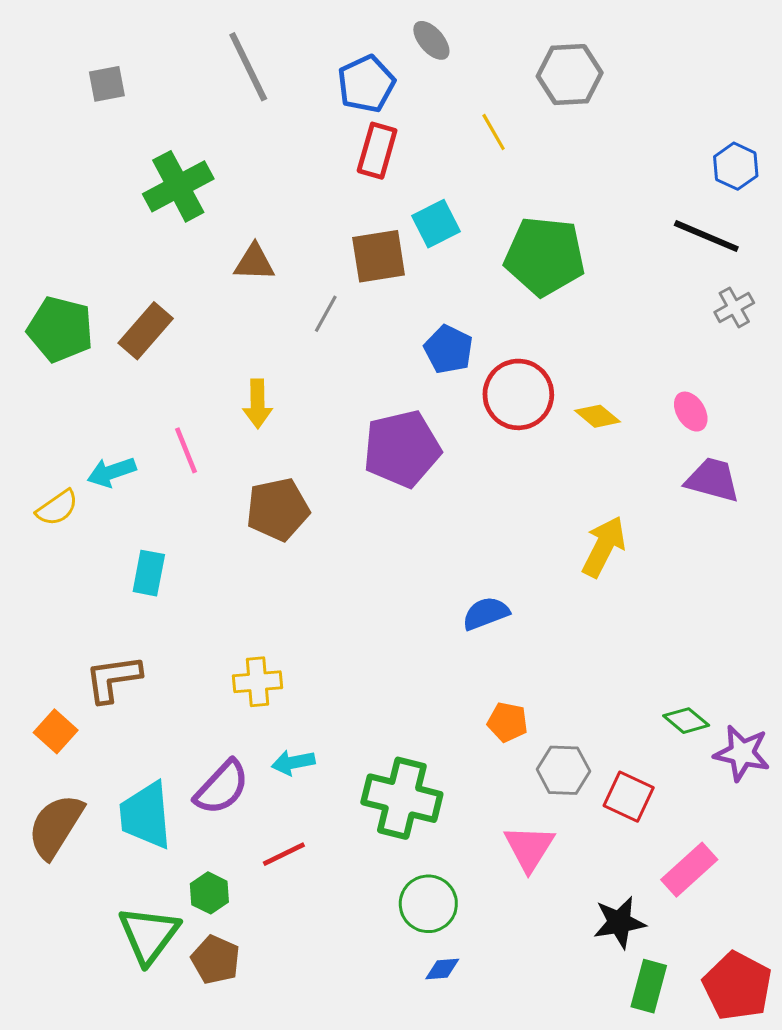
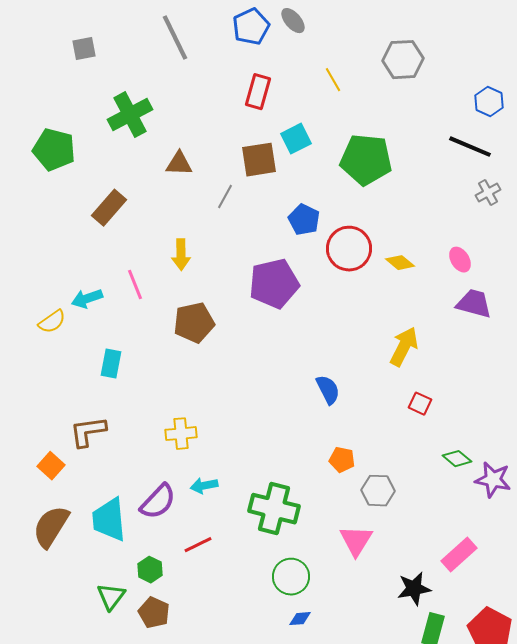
gray hexagon: (570, 75) -> (403, 60), moved
blue pentagon: (366, 84) -> (251, 27), moved
green pentagon: (60, 329) -> (54, 150), moved
blue semicircle: (486, 613) -> (328, 390), turned 84
red square: (629, 797) -> (420, 404), moved, size x0.7
green triangle: (149, 935) -> (111, 597), size x0.7

